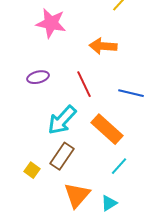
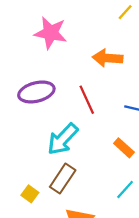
purple ellipse: (38, 77) -> (36, 92), size x1.5
orange rectangle: (107, 129) -> (124, 148), moved, size x0.6

